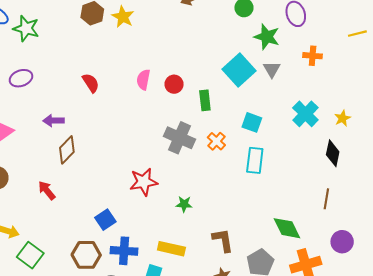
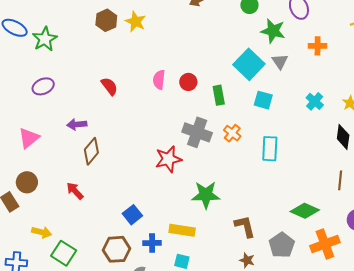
green star: (26, 28) -> (45, 39), turned 30
cyan cross: (305, 114) -> (315, 101), size x0.7
cyan square: (252, 122) -> (263, 100), moved
red star: (144, 182) -> (168, 159), moved
green star: (184, 204) -> (206, 195), size x1.8
green diamond: (287, 228) -> (305, 211), turned -36
yellow rectangle: (171, 249) -> (182, 230), moved
blue cross: (124, 251) -> (152, 243), size x0.7

